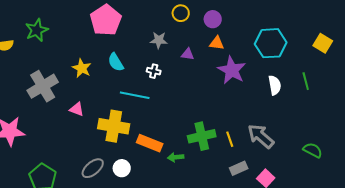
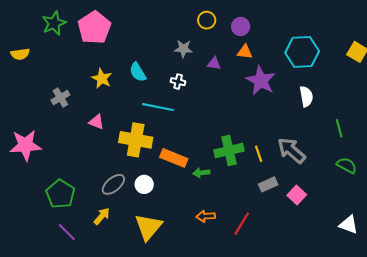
pink pentagon: (106, 20) -> (94, 28), moved
green star: (37, 30) -> (54, 23), moved
green line: (306, 81) -> (339, 128), moved
gray cross: (43, 86) -> (60, 98), size x0.6

